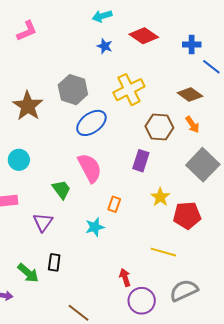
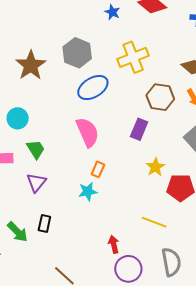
green trapezoid: (61, 189) -> (36, 149), moved
orange rectangle: (114, 204) -> (98, 169), moved
gray semicircle: (184, 290) -> (171, 262), turned 100

